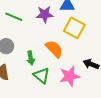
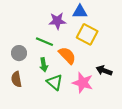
green line: (14, 17) -> (44, 42), moved
pink star: (70, 76) -> (83, 83), turned 30

